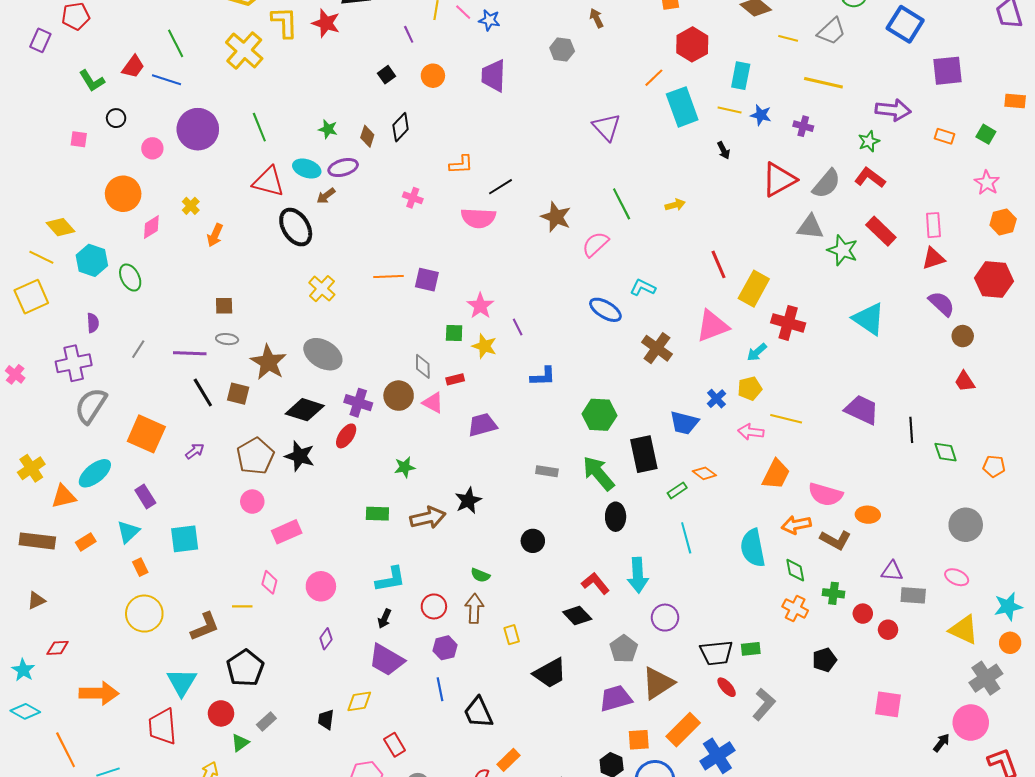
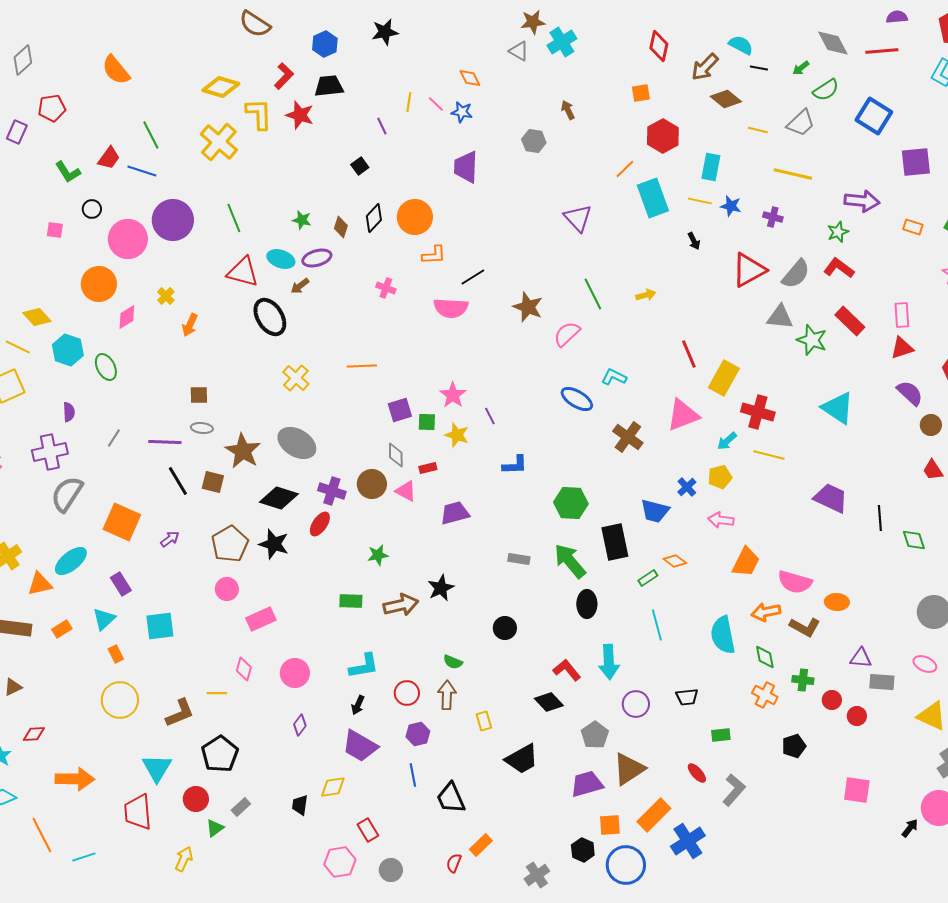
orange circle: (433, 76) -> (415, 217), moved, size x1.5
pink circle: (152, 148) -> (128, 239), size x1.8
purple square: (427, 280) -> (400, 410), moved, turned -30
yellow line: (786, 419) -> (769, 455), moved
black trapezoid: (716, 653) -> (687, 697), moved, size x0.7

